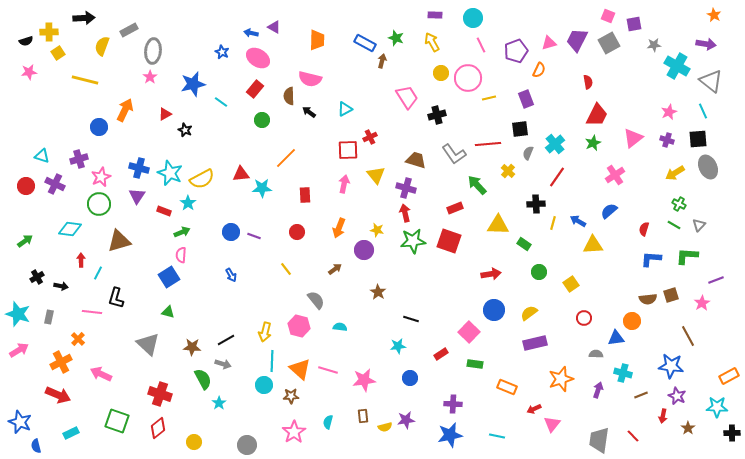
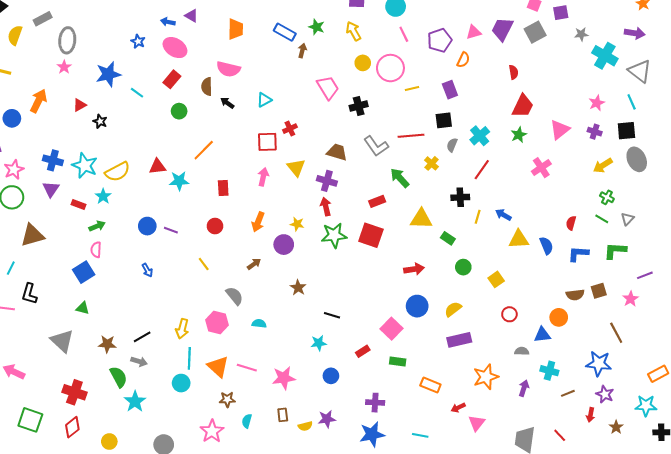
blue semicircle: (609, 211) -> (546, 246), moved, turned 108
brown star: (291, 396) -> (227, 399), moved
cyan star: (219, 403) -> (135, 401), size x1.5

